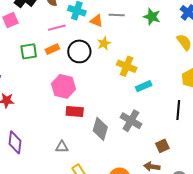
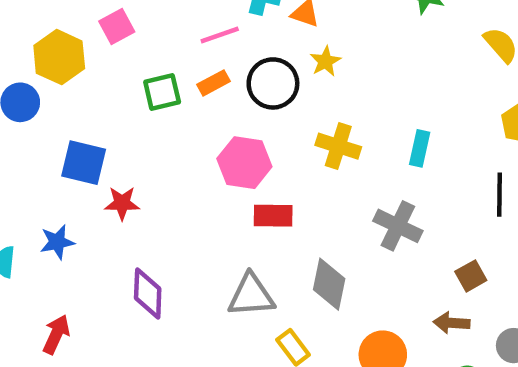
yellow cross: (127, 66) -> (338, 146), moved
cyan rectangle: (144, 86) -> (420, 148), turned -49
gray diamond: (100, 129) -> (329, 284), moved
gray triangle: (62, 147) -> (251, 295), size x1.6

